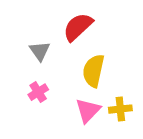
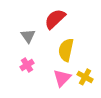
yellow cross: (120, 109) -> (85, 77), turned 35

